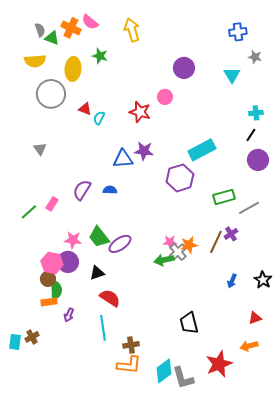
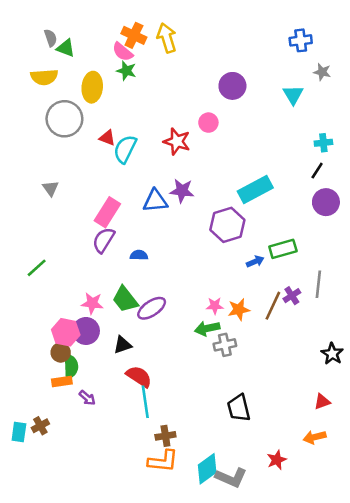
pink semicircle: (90, 22) -> (123, 52), moved
orange cross: (71, 28) -> (134, 35), moved
cyan semicircle: (99, 118) -> (125, 149), size x1.6
blue semicircle: (110, 190) -> (139, 255), moved
pink rectangle: (52, 204) -> (107, 212), moved, size x1.6
gray line: (249, 208) -> (318, 284), moved, turned -55
gray cross: (178, 252) -> (225, 345), moved, turned 30
blue arrow: (232, 281) -> (255, 262), moved, turned -136
purple arrow: (69, 315) -> (87, 398), turned -72
cyan line: (103, 328) -> (145, 402), moved
red star: (219, 364) -> (277, 460), size x0.6
gray L-shape: (183, 378) -> (231, 478), turned -50

